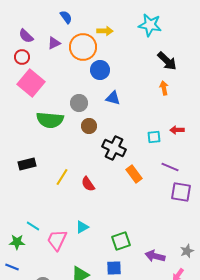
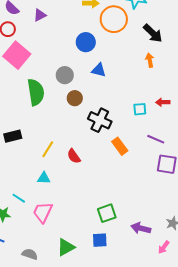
orange circle: (83, 47) -> (114, 19), moved
green semicircle: (50, 120) -> (36, 92), turned -104
cyan triangle: (82, 227) -> (44, 178), moved, turned 32

